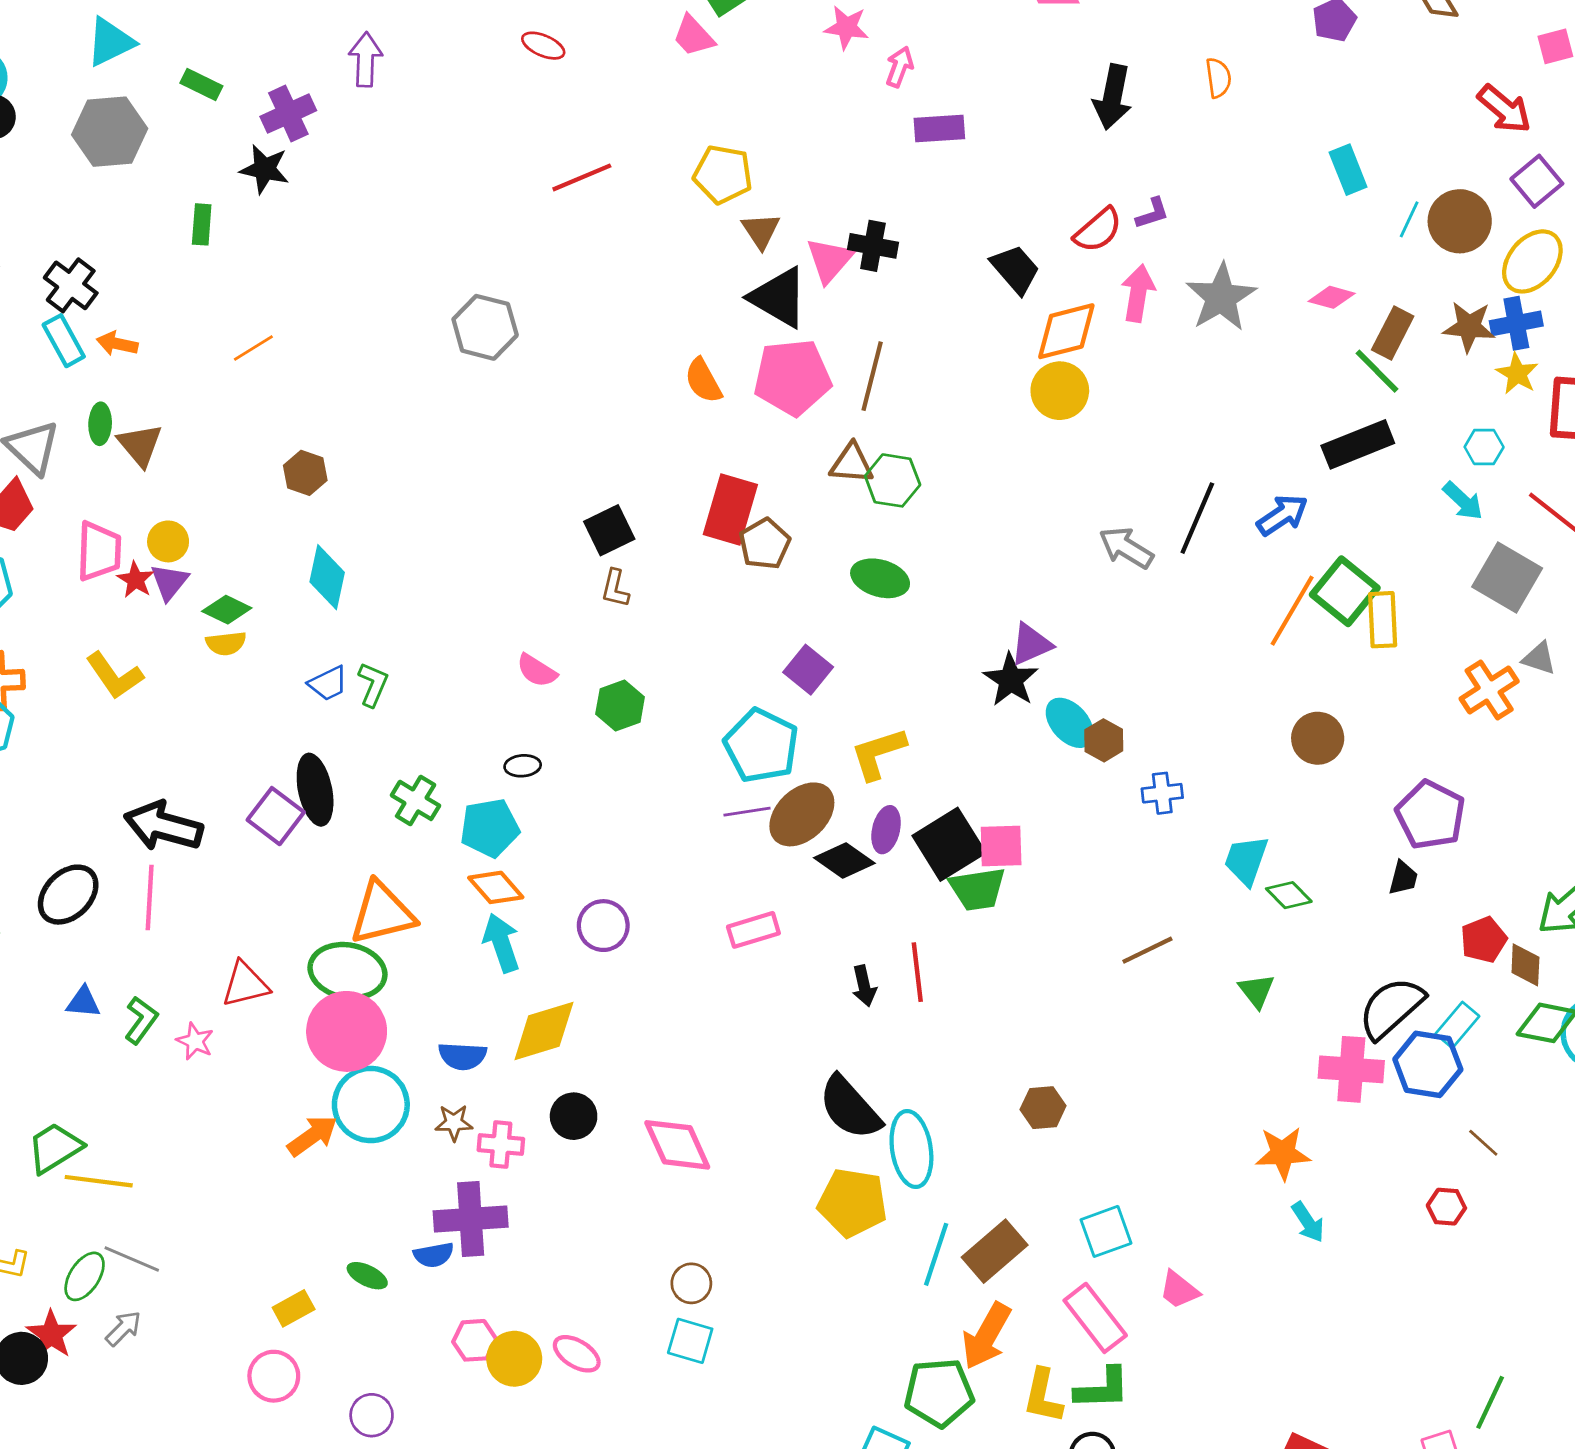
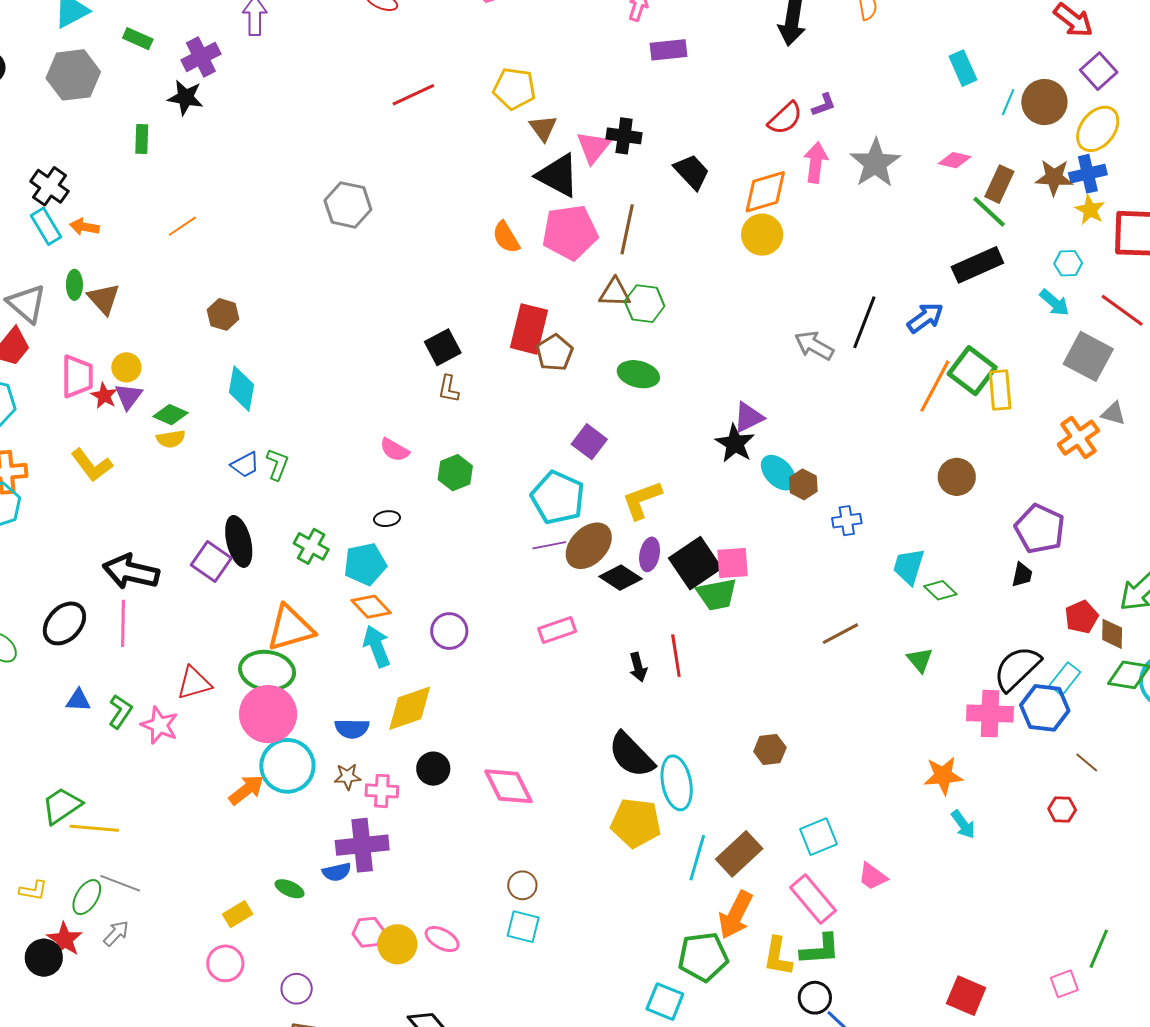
black trapezoid: (1015, 269) -> (692, 172), moved
pink star: (195, 1041) -> (160, 725), size x1.4

